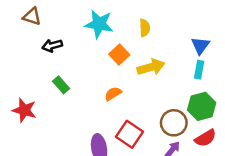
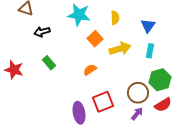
blue triangle: (200, 46) -> (148, 26), moved
cyan rectangle: (199, 70) -> (150, 51), moved
red star: (24, 110) -> (14, 70), moved
red square: (129, 134) -> (103, 102), turned 35

